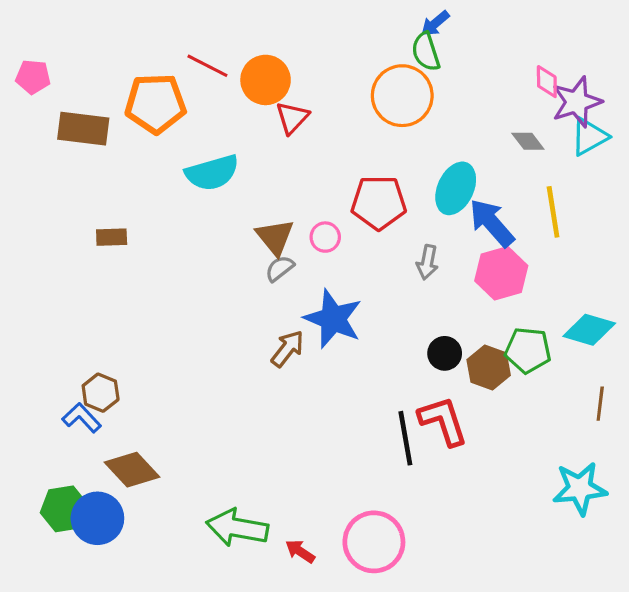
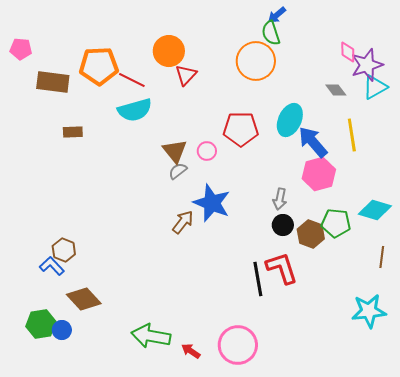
red line: (207, 66) -> (132, 80), moved
brown rectangle: (112, 237) -> (73, 132), moved
gray arrow: (427, 262) -> (280, 199), moved
blue circle: (97, 518) -> (62, 330), size x0.6

